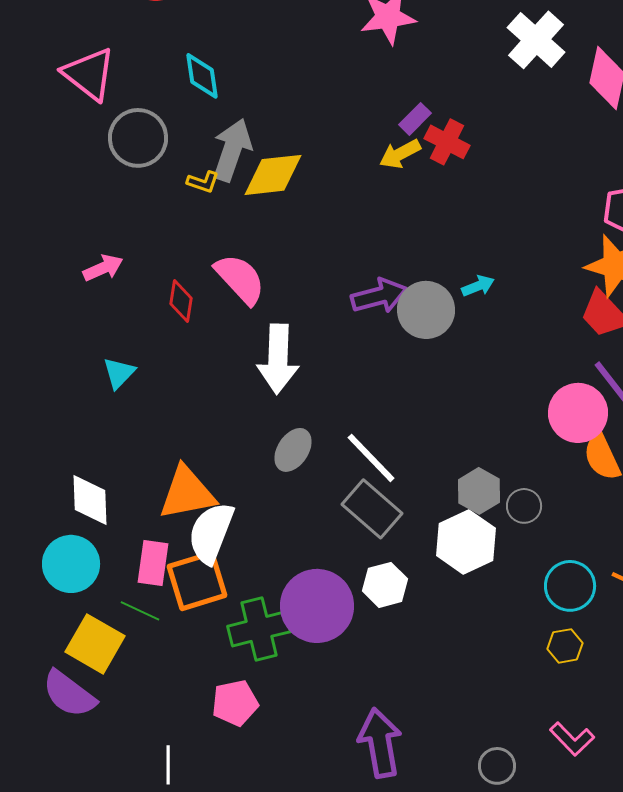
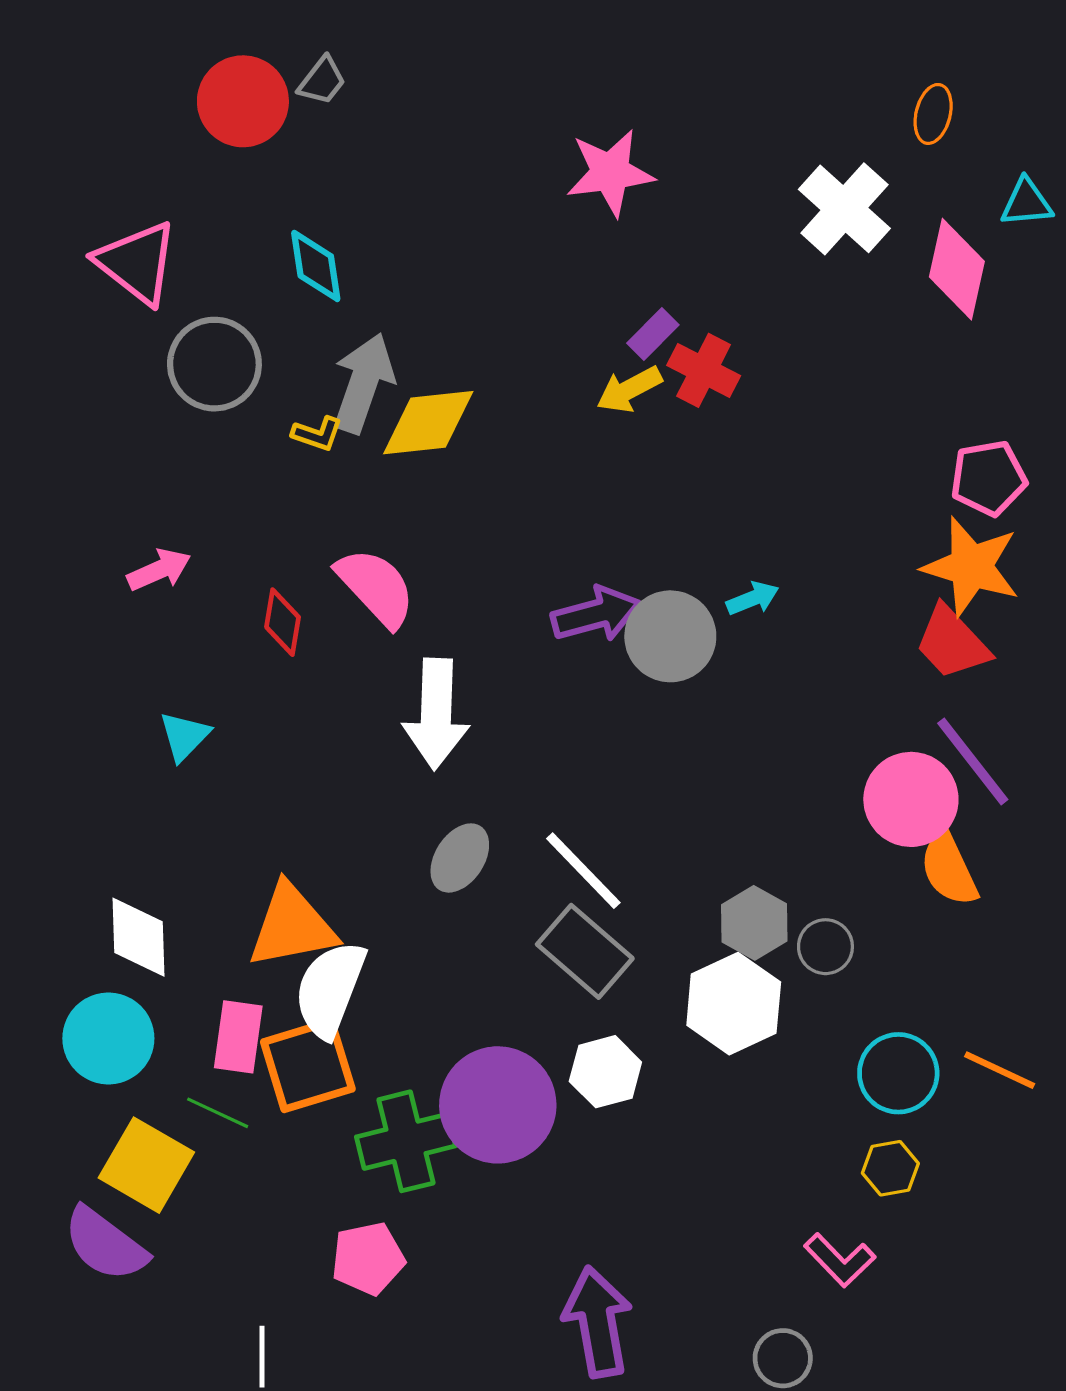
pink L-shape: (572, 739) -> (840, 1260), moved

